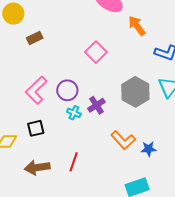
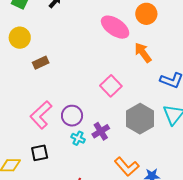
pink square: (96, 52) -> (111, 86), moved

